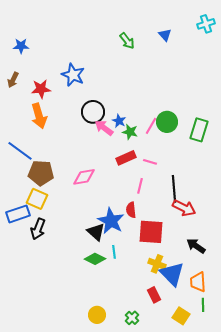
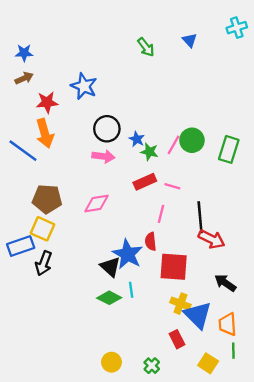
brown arrow: (13, 80) -> (24, 78), moved, turned -140
pink arrow: (104, 128) -> (103, 156), moved, turned 150
blue line: (20, 151) -> (23, 151), moved

